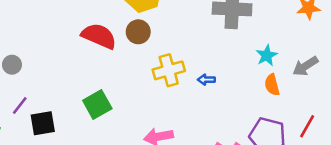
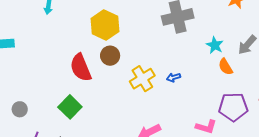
red semicircle: (99, 36) -> (81, 68), turned -120
green square: (97, 105) -> (70, 107), moved

